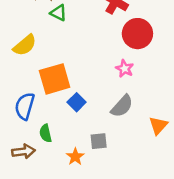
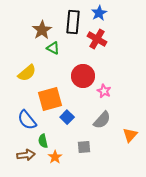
red circle: (137, 34) -> (83, 76), moved
blue semicircle: (25, 106) -> (27, 120), turned -55
orange star: (75, 157) -> (55, 157), moved

